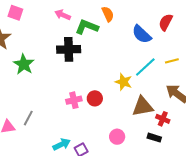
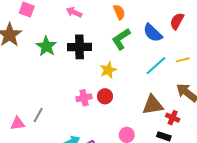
green L-shape: (87, 27) -> (121, 39), moved, turned -55
green star: (24, 64) -> (46, 46), moved
yellow star: (124, 82) -> (108, 70), moved, turned 30

